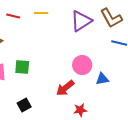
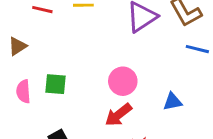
pink circle: (82, 65) -> (123, 81), moved

